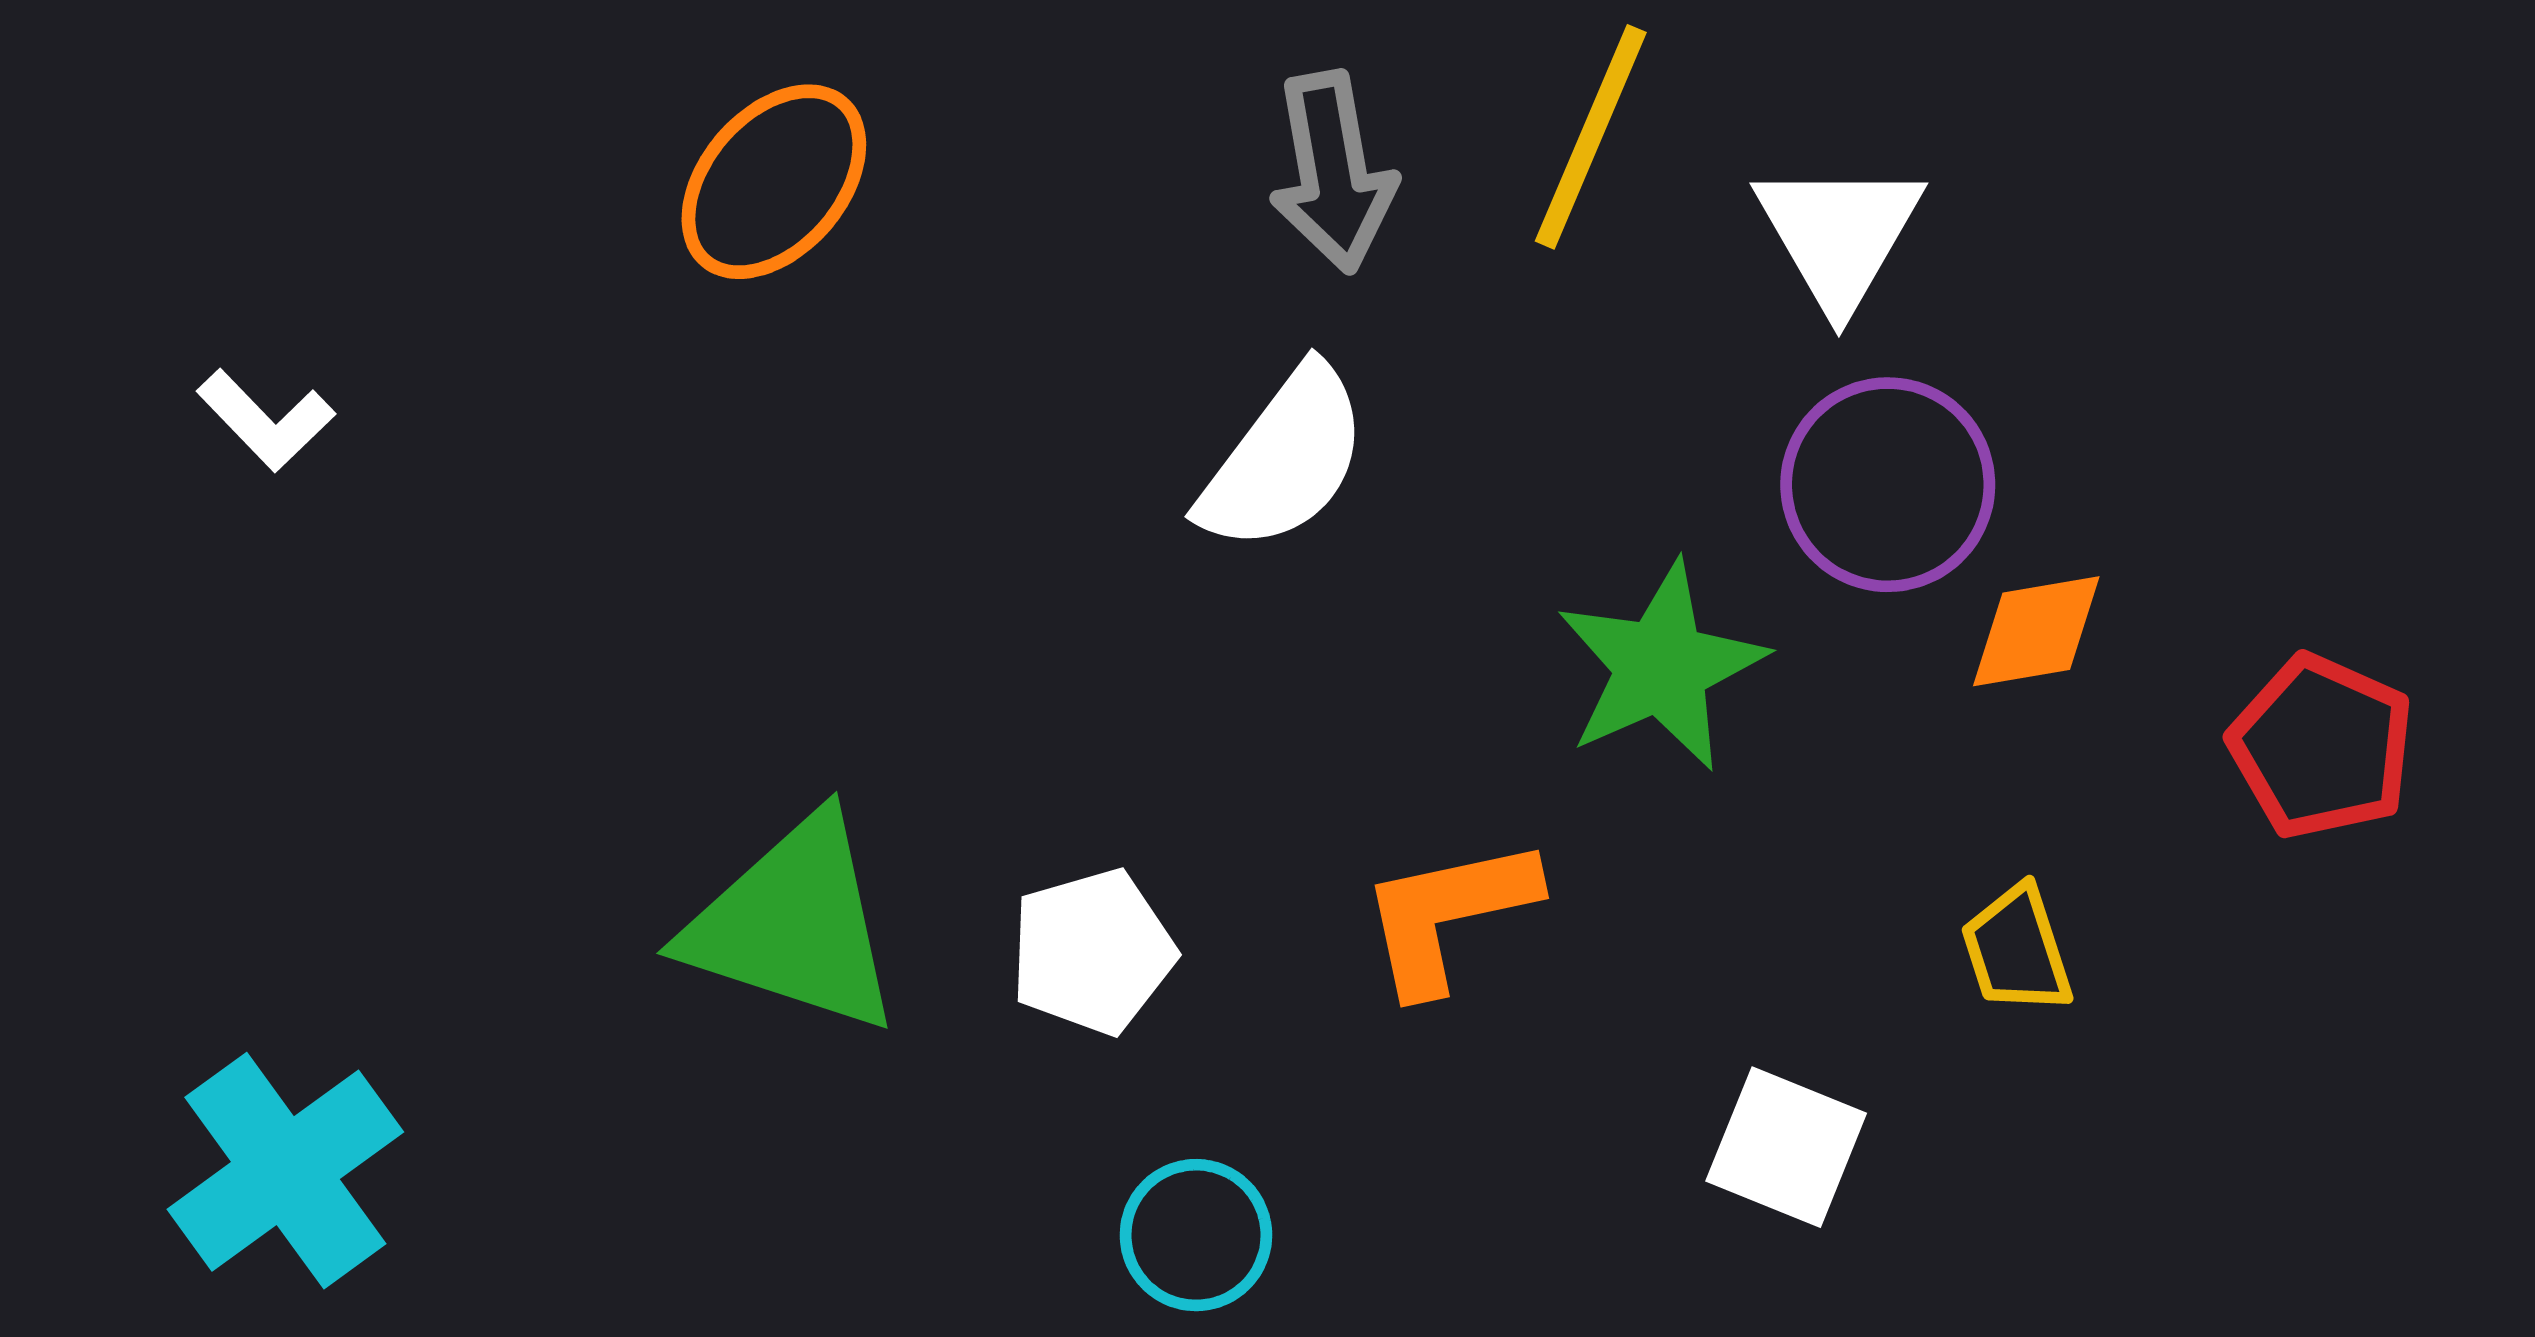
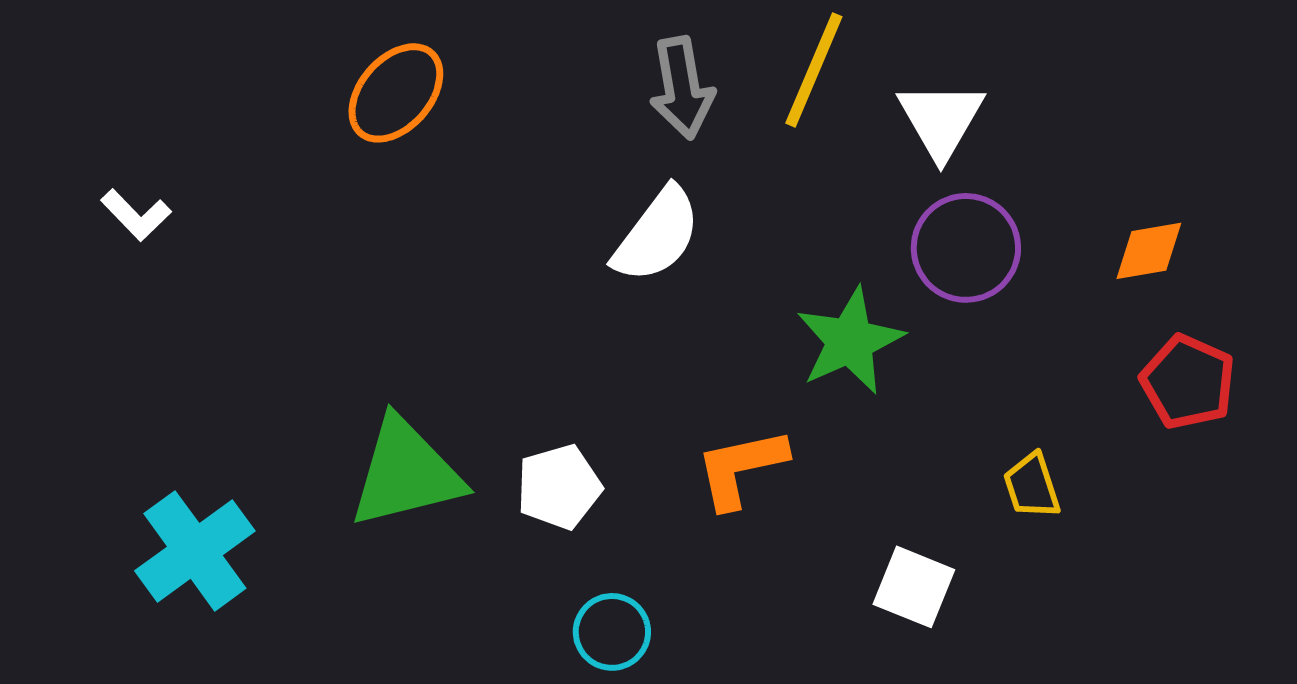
orange diamond: (2036, 631) -> (1149, 251), moved
green triangle: (793, 924) -> (406, 473), turned -32
cyan cross: (285, 1171) -> (195, 551), moved

